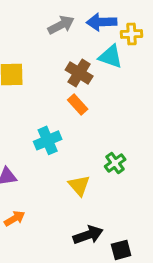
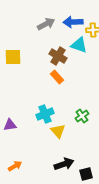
cyan cross: (48, 140) -> (45, 114), moved
orange arrow: (15, 218) -> (15, 166), moved

